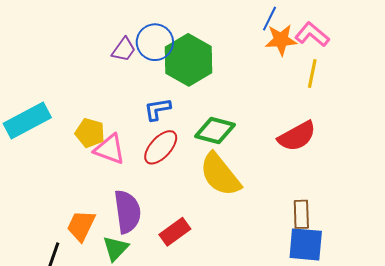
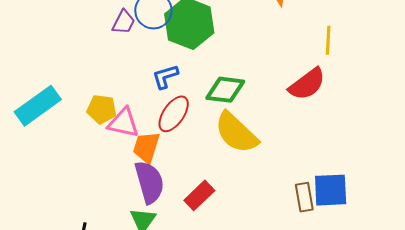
yellow line: (312, 73) -> (328, 40), moved
brown rectangle: (301, 214) -> (304, 197), moved
orange trapezoid: (81, 226) -> (146, 147), moved

